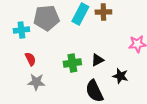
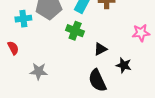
red semicircle: (30, 59) -> (13, 48), moved
green cross: (72, 63) -> (75, 31), moved, turned 30

